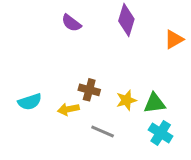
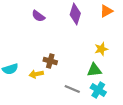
orange triangle: (174, 39) -> (106, 11), moved
yellow star: (126, 100) -> (101, 49), moved
gray line: (103, 131) -> (72, 89), moved

